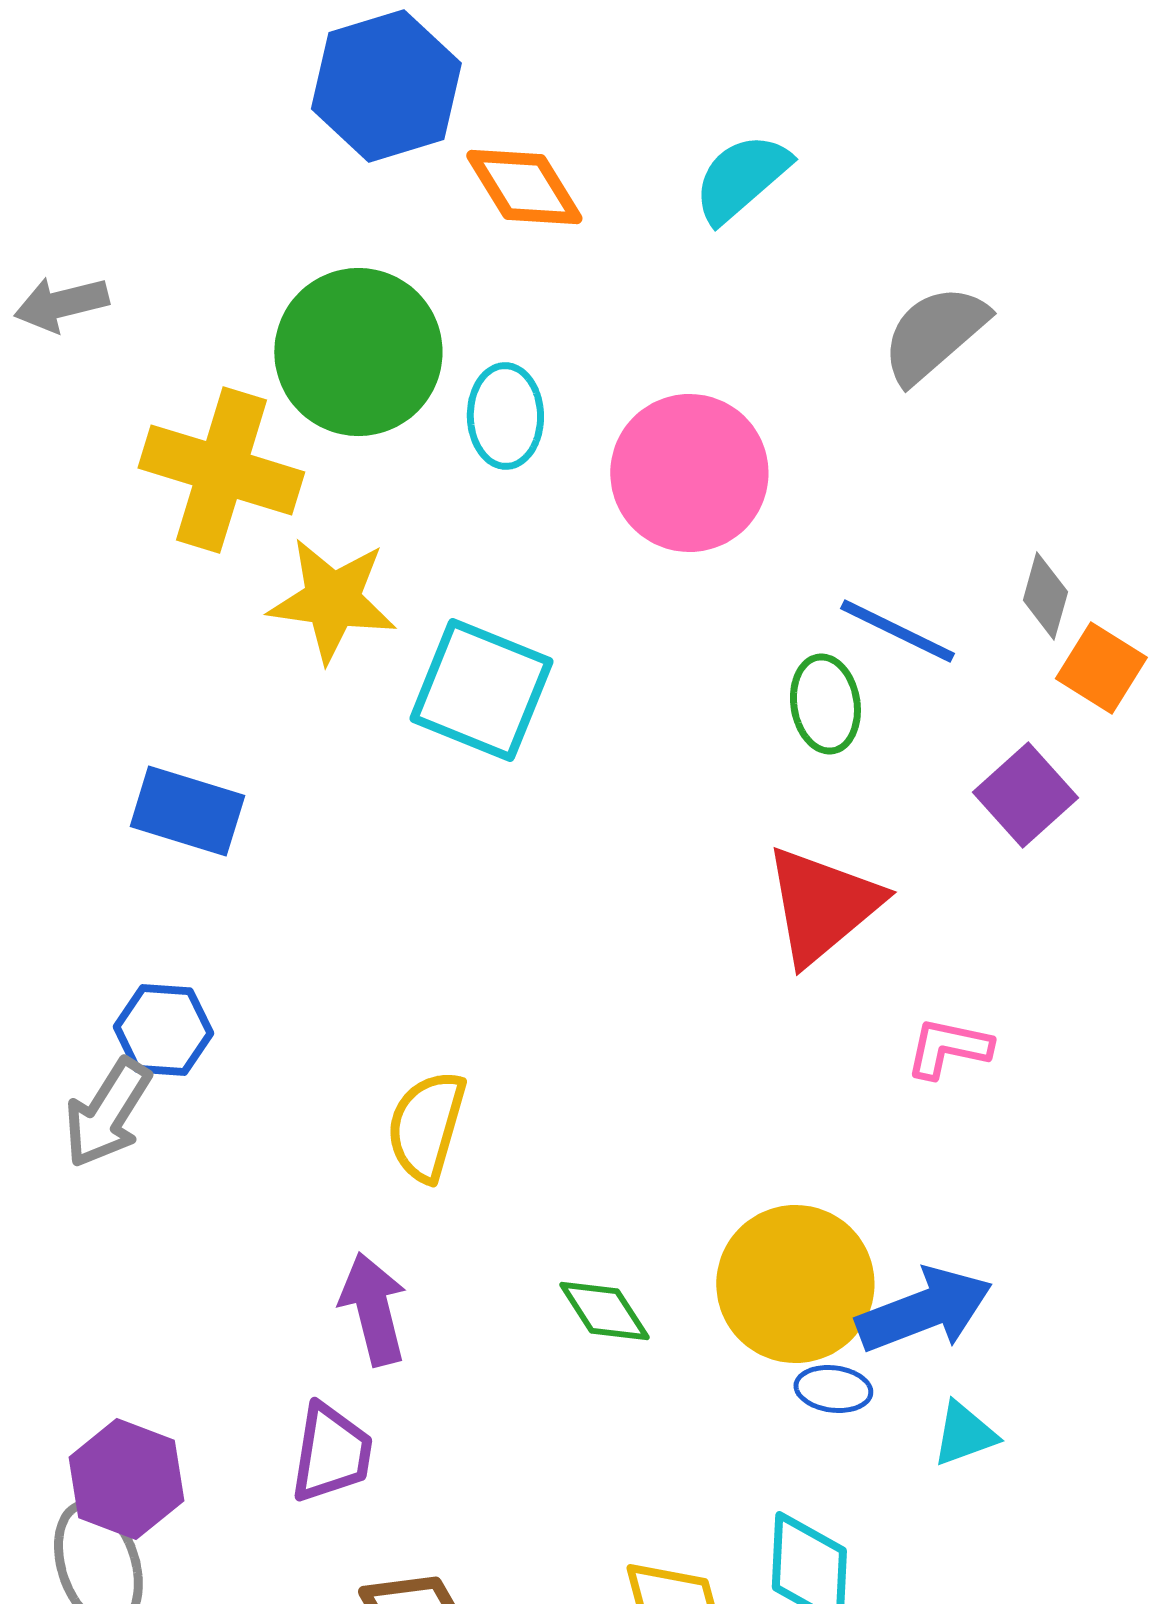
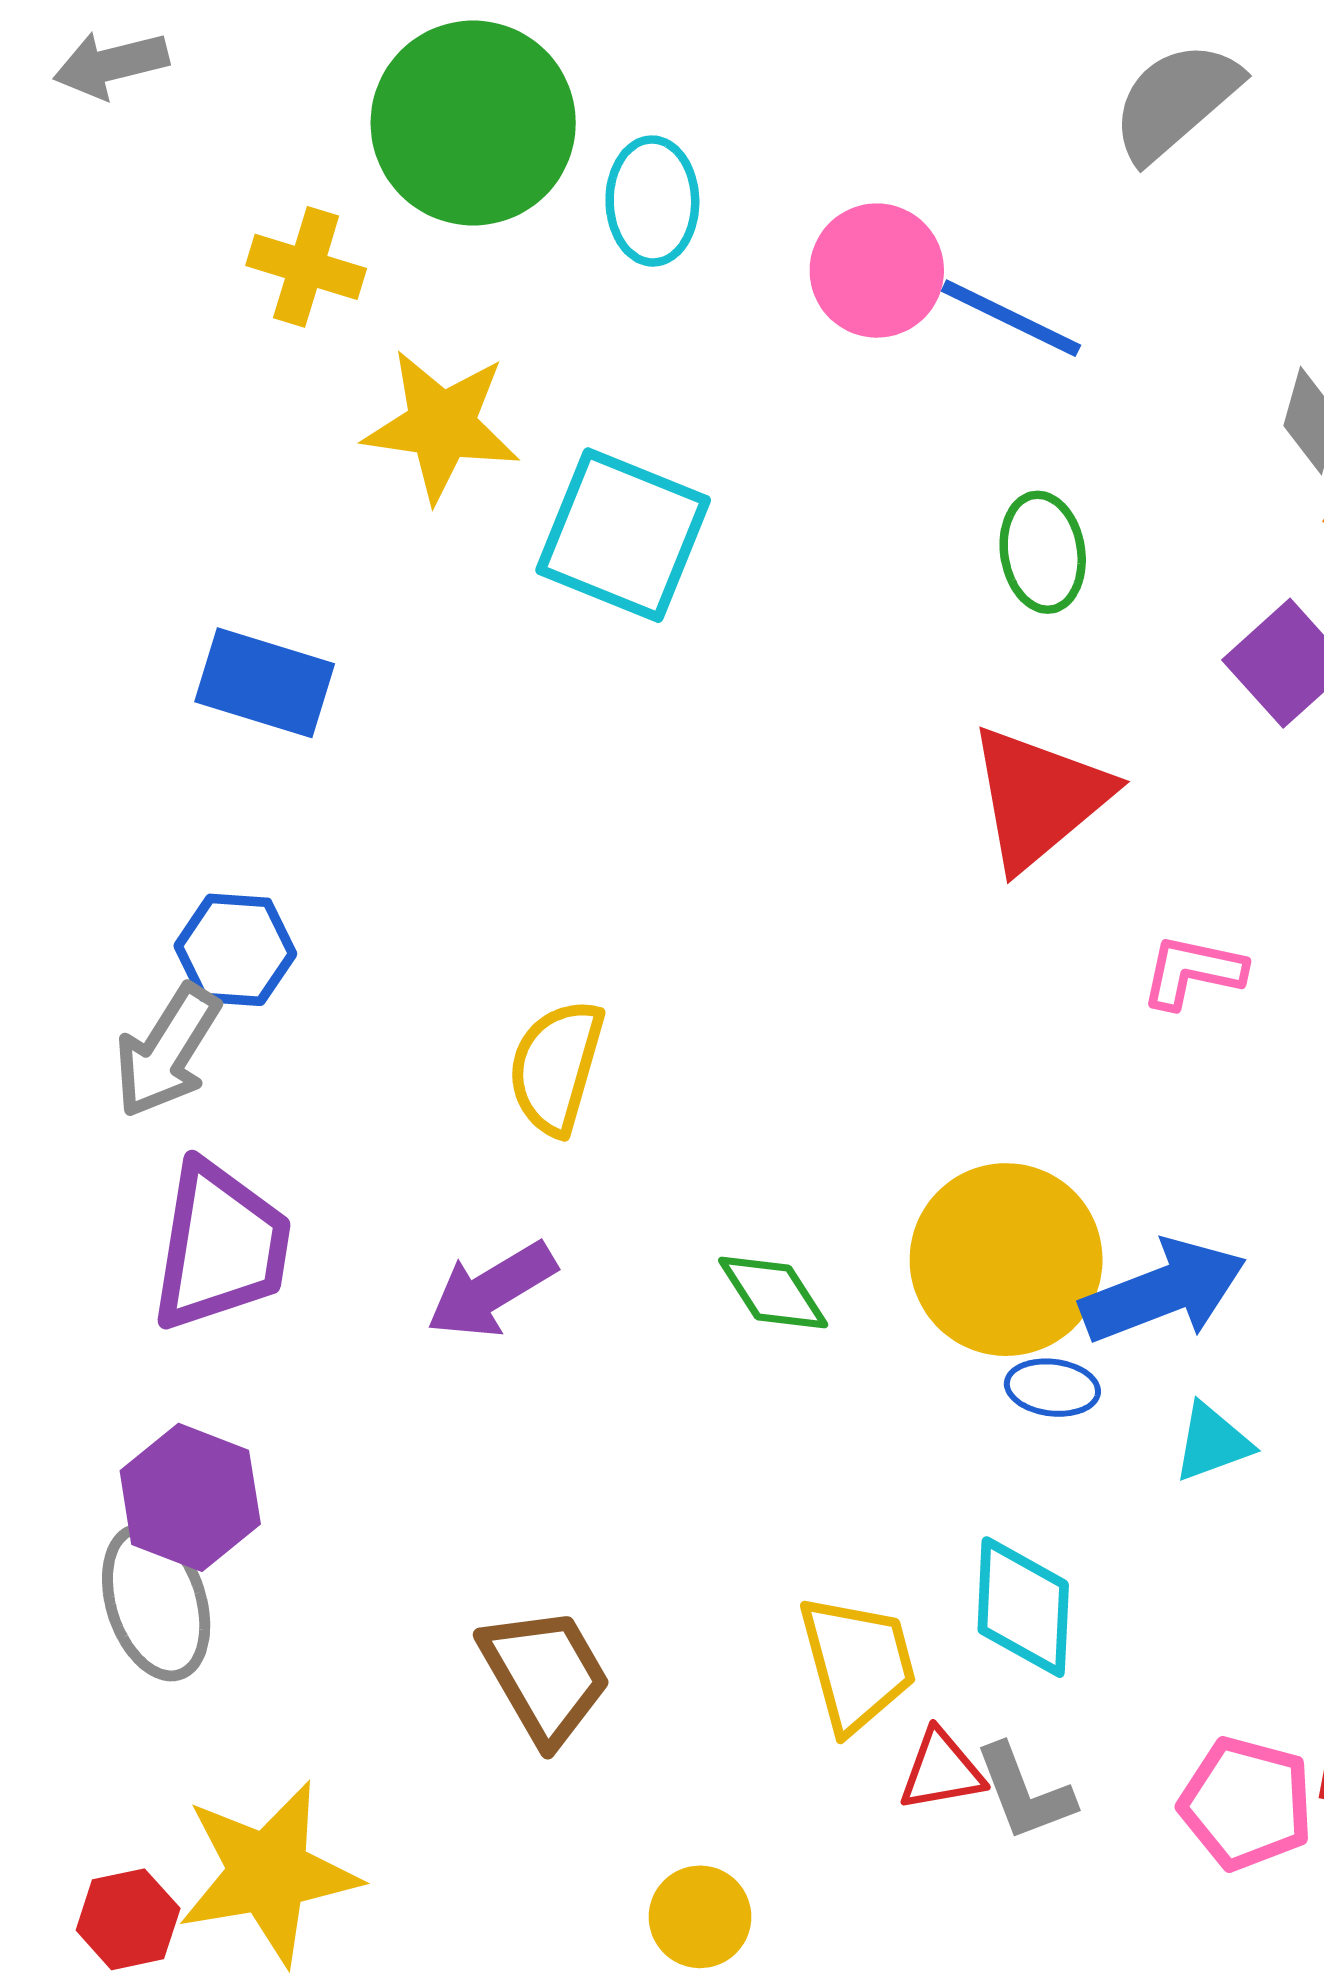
yellow cross: (221, 470) -> (306, 267), size x0.6
pink circle: (689, 473) -> (877, 271), size x0.7
blue line: (897, 631) -> (1011, 318), moved
purple arrow: (373, 1309) -> (491, 1290), turned -107
purple trapezoid: (331, 1453) -> (221, 1246), moved, size x1.4

